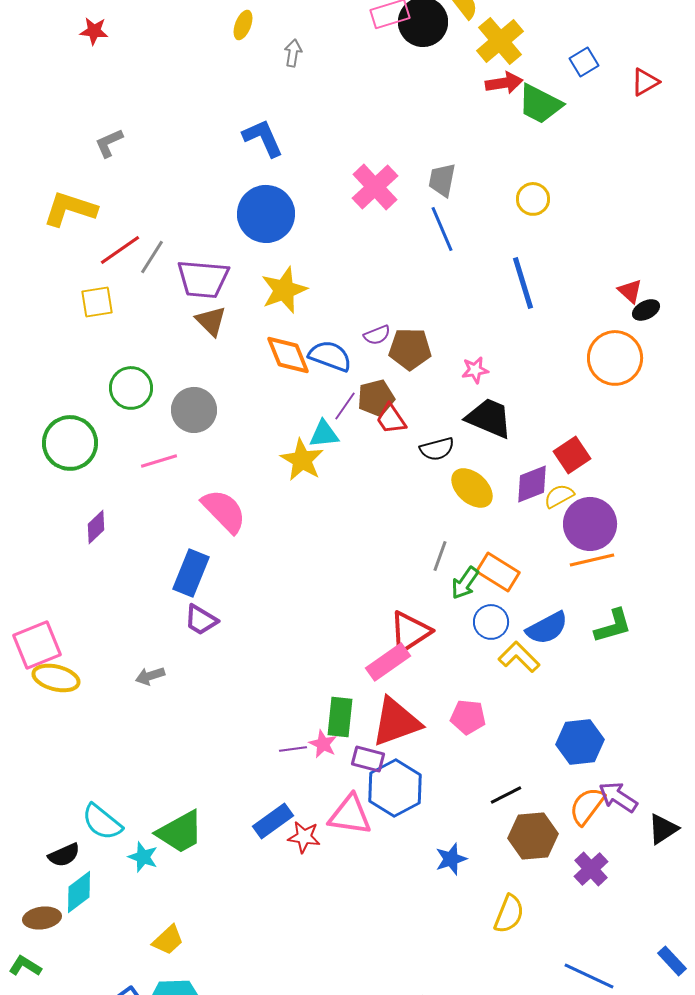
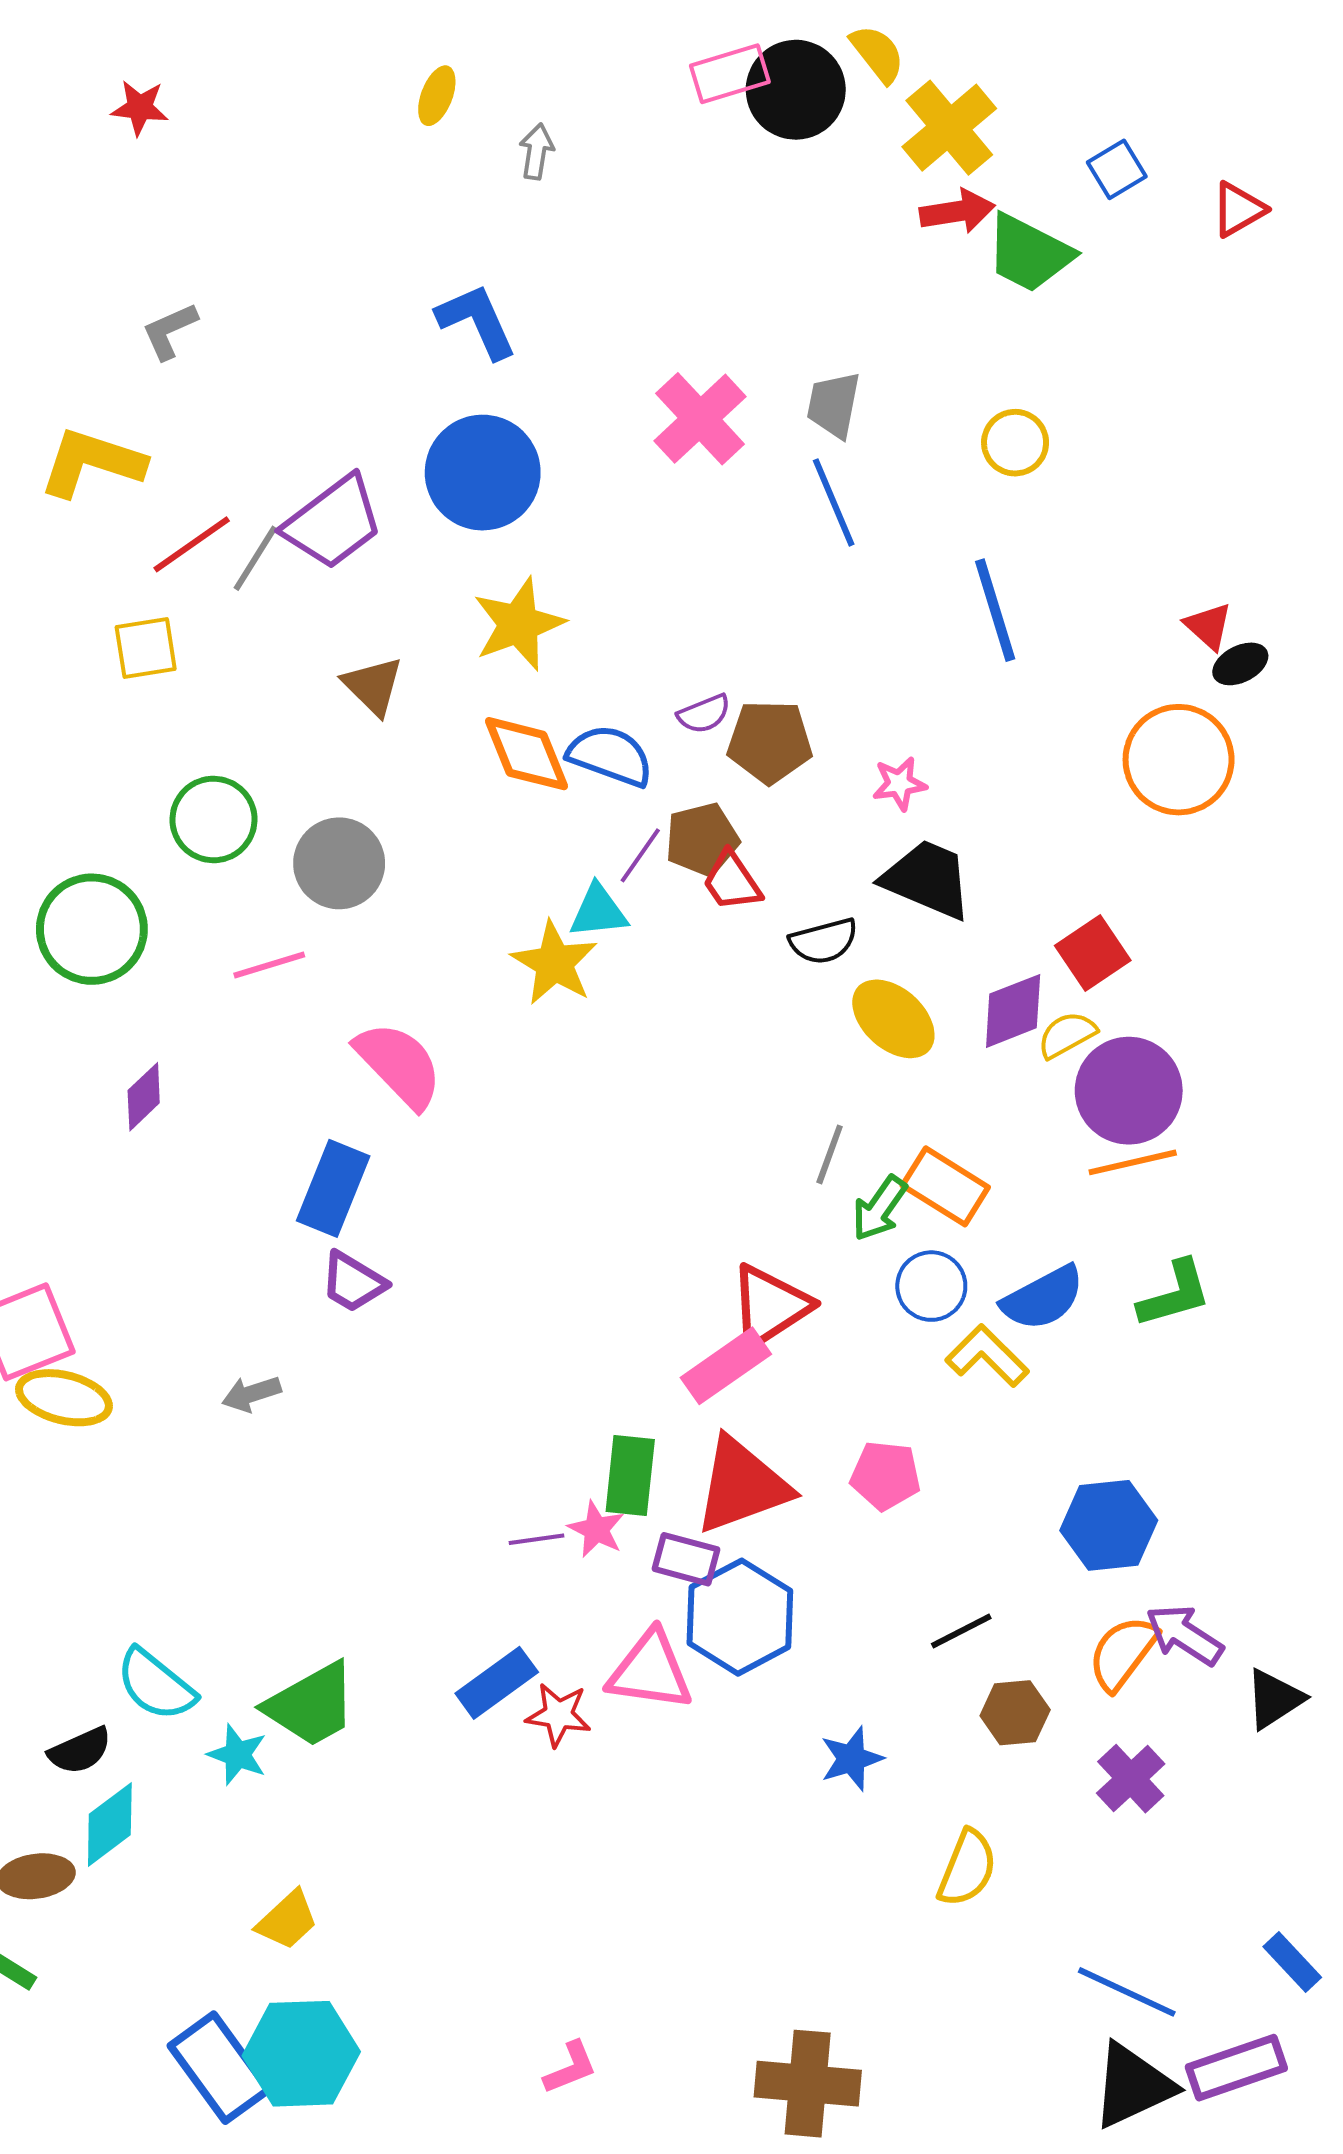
purple trapezoid: (203, 279) -> (333, 522), moved, turned -42
brown hexagon: (533, 836) -> (1015, 1713), size x0.7

